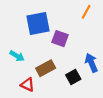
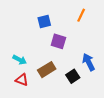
blue square: (38, 23) -> (44, 22), moved, size x0.6
red triangle: (28, 85) -> (22, 80), moved

